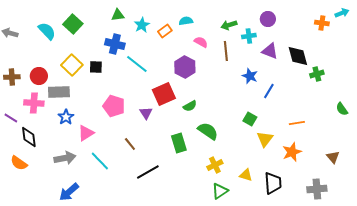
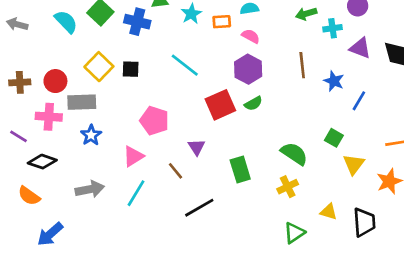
orange rectangle: (165, 31) -> (222, 22), turned 32
pink semicircle: (201, 42) -> (251, 36), moved
blue cross: (115, 44) -> (137, 22), moved
brown line: (226, 51) -> (302, 65), moved
green semicircle: (190, 106) -> (253, 103), moved
purple triangle: (146, 113) -> (197, 147), moved
green semicircle: (208, 131) -> (294, 154), moved
pink triangle: (86, 133) -> (133, 156), moved
black diamond: (29, 137) -> (42, 162), turned -65
cyan line: (100, 161) -> (136, 193), turned 75
yellow cross: (215, 165) -> (288, 187), moved
blue arrow: (69, 192) -> (50, 234), moved

